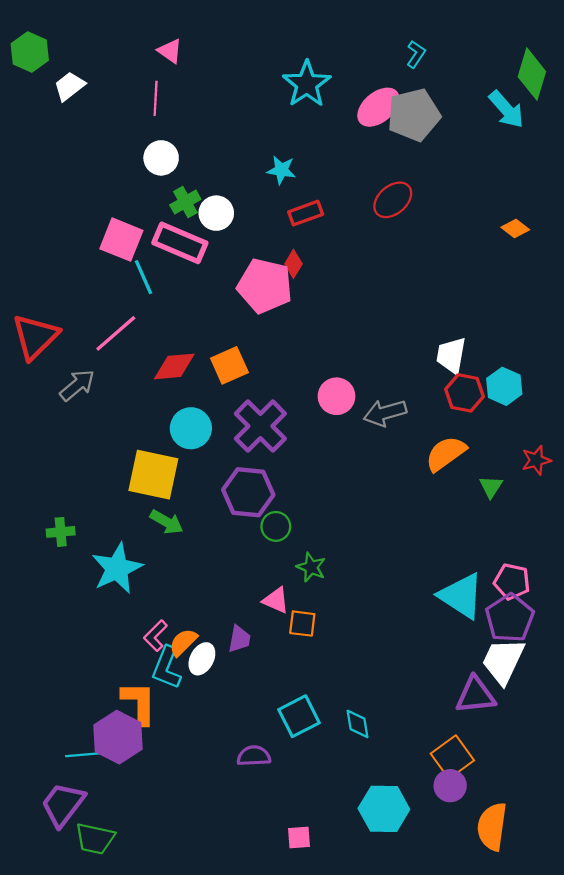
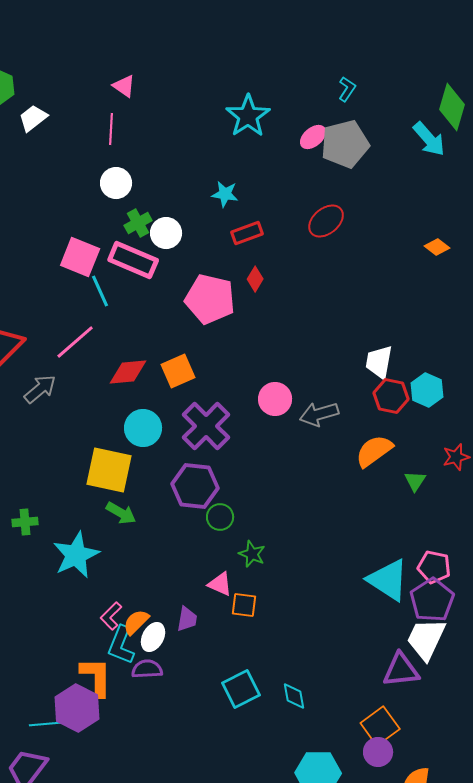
pink ellipse: (378, 107) -> (313, 137), size x0.7
red diamond: (293, 264) -> (255, 279), moved
purple semicircle: (254, 756) -> (147, 669), moved

